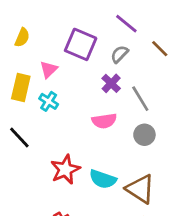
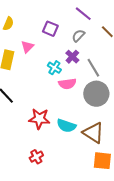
purple square: (81, 44) -> (50, 29), size x0.7
cyan cross: (49, 101) -> (54, 68), moved
gray circle: (144, 135) -> (96, 94), size x1.6
red star: (65, 169) -> (39, 119), turned 30

